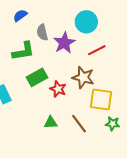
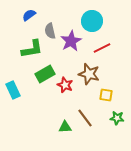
yellow square: (101, 99) -> (106, 95), size x0.6
green triangle: (51, 123) -> (65, 127), moved

